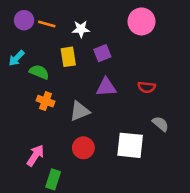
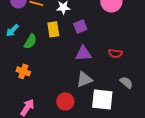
green semicircle: (39, 72) -> (30, 41), turned 98
orange cross: (45, 101) -> (23, 71), moved
gray triangle: (80, 111) -> (84, 79), moved

